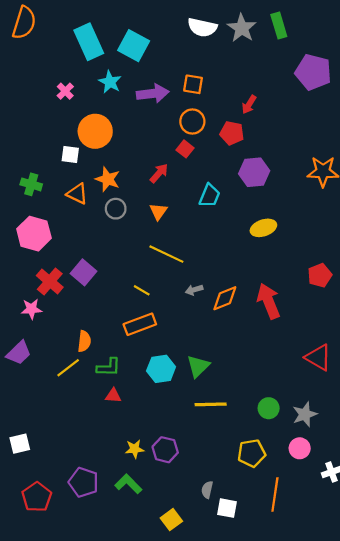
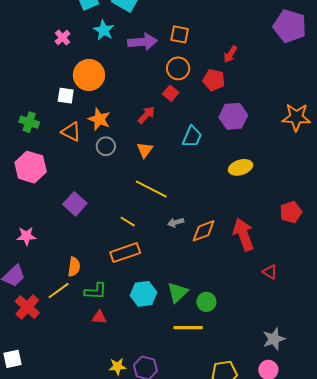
red cross: (50, 281) -> (27, 307), moved
red triangle: (318, 357) -> (270, 272), moved, size x0.6
green circle: (269, 408) -> (206, 302), moved

